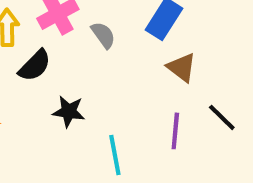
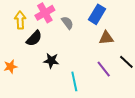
brown triangle: (182, 68) -> (106, 38), turned -42
purple line: (175, 131) -> (104, 69), turned -42

